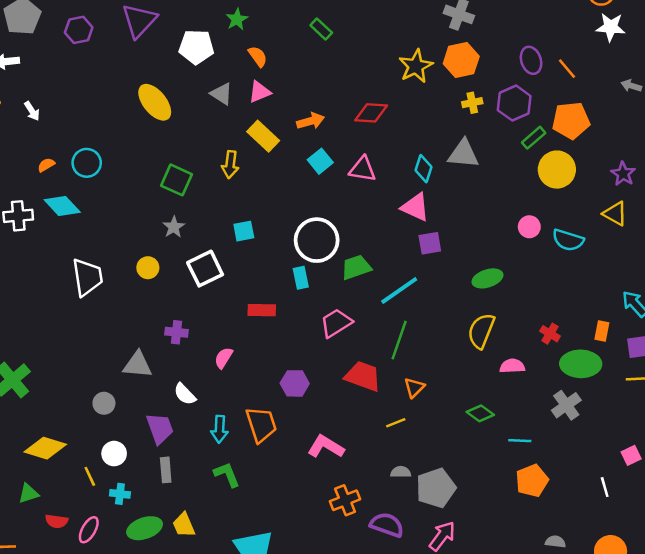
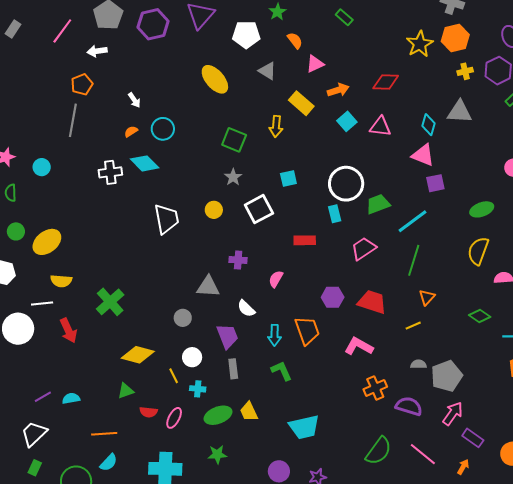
purple hexagon: (79, 30) -> (153, 24), size x1.4
pink triangle: (260, 92) -> (315, 64), moved
white arrow: (32, 111) -> (134, 100), moved
red trapezoid: (363, 376) -> (372, 302), moved

